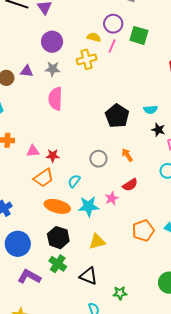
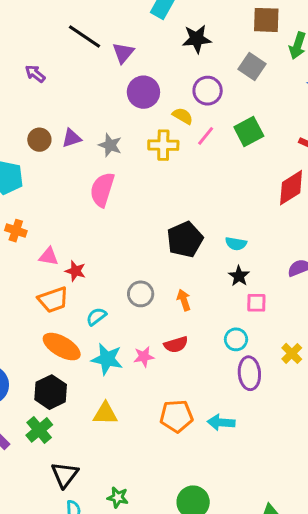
purple circle: (113, 24) -> (208, 91), moved
green square: (139, 35) -> (249, 131), turned 30
purple circle: (52, 42) -> (143, 92), moved
purple triangle: (27, 71) -> (72, 138), turned -40
black triangle: (88, 276) -> (65, 475), moved, turned 30

